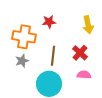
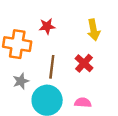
gray star: (22, 61) -> (21, 81), moved
pink semicircle: (84, 75) -> (83, 103), moved

